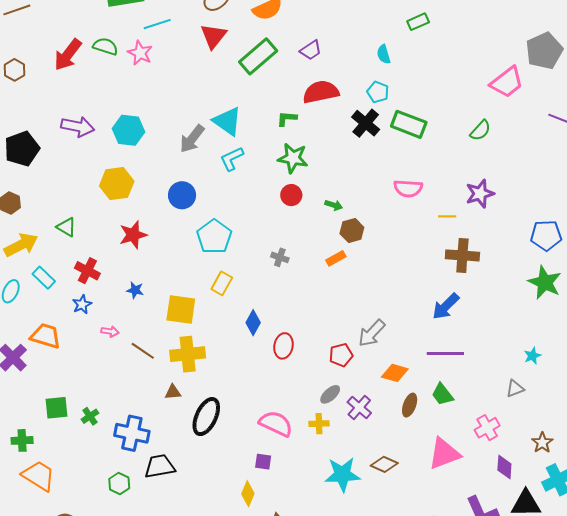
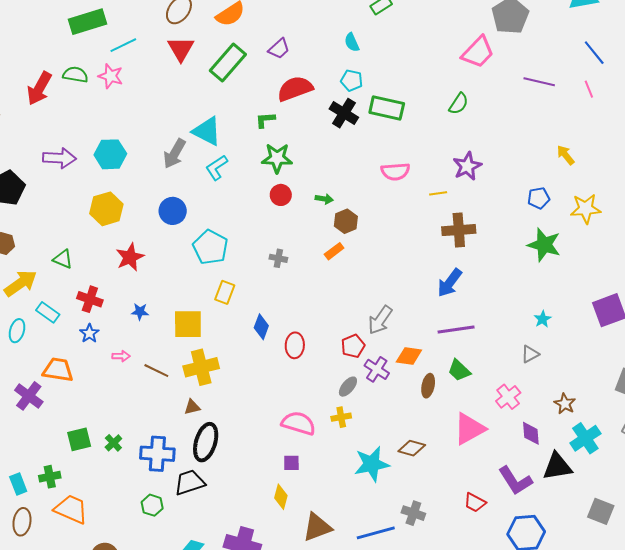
blue pentagon: (546, 235) -> (539, 198), size x0.7
purple cross: (359, 407) -> (377, 369), moved
black ellipse: (206, 417) -> (206, 442), moved

